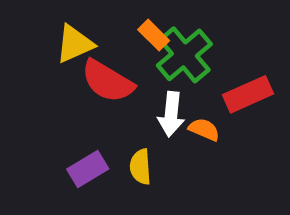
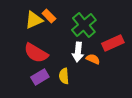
orange rectangle: (154, 35) -> (49, 16), moved
red semicircle: (108, 81) -> (36, 53), moved

